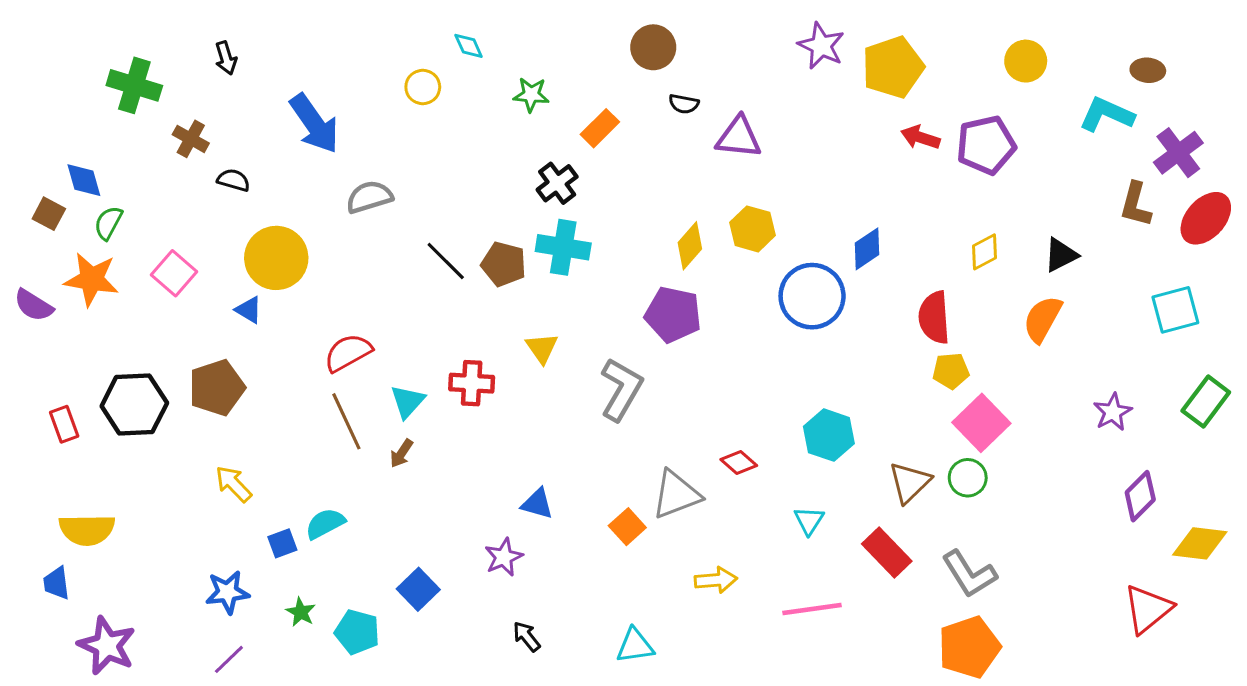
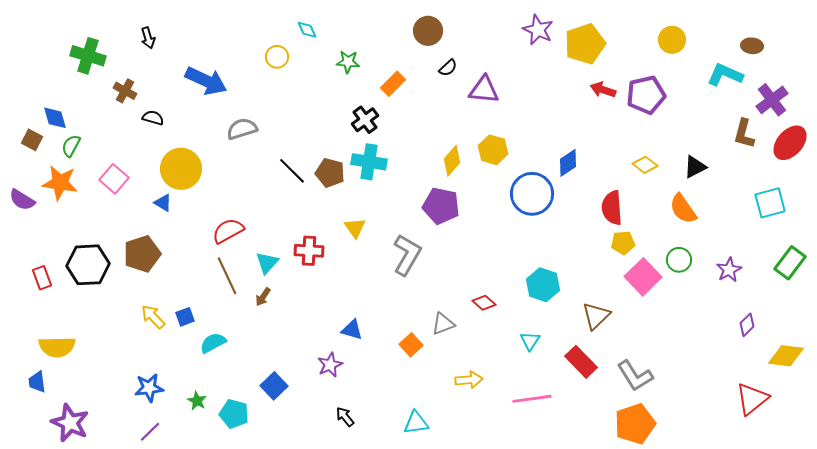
black semicircle: (684, 104) -> (448, 68), turned -54
blue arrow: (314, 124) -> (206, 81), turned -30
yellow diamond: (984, 252) -> (645, 165), turned 65
orange semicircle: (1042, 319) -> (683, 209), turned -64
green circle: (968, 478) -> (679, 260), moved
gray triangle: (676, 495) -> (443, 324), size x0.7
purple diamond: (1140, 496) -> (747, 325), size x0.7
blue square: (282, 543) -> (185, 317), moved

